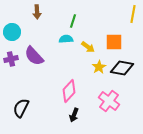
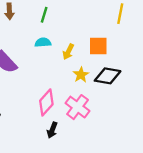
green line: (73, 21) -> (44, 15), moved
yellow arrow: (88, 47) -> (68, 52), turned 80
pink cross: (109, 101) -> (78, 107), moved

